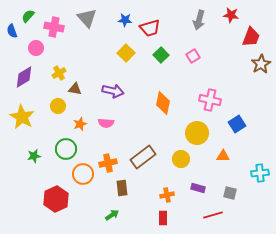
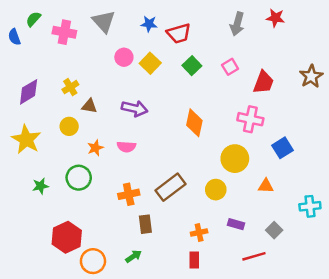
red trapezoid: (251, 37) -> (263, 82), moved
pink circle: (36, 48) -> (124, 57), moved
orange circle: (83, 174) -> (93, 261), moved
gray square: (230, 193) -> (274, 230), turned 32

